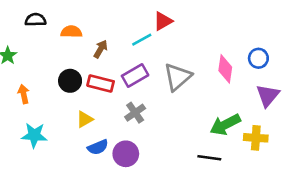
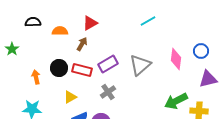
red triangle: (163, 21) -> (90, 23), moved
cyan line: (142, 40) -> (148, 21), moved
orange arrow: (24, 94) -> (36, 77), moved
purple triangle: (268, 95) -> (208, 79), turned 36

